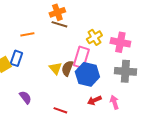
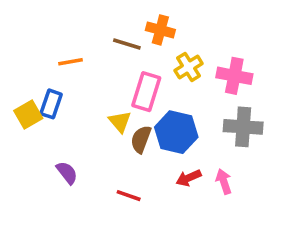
orange cross: (57, 12) -> (160, 30), moved, turned 35
pink rectangle: (81, 57) -> (146, 92), moved
brown semicircle: (67, 68) -> (141, 139), moved

